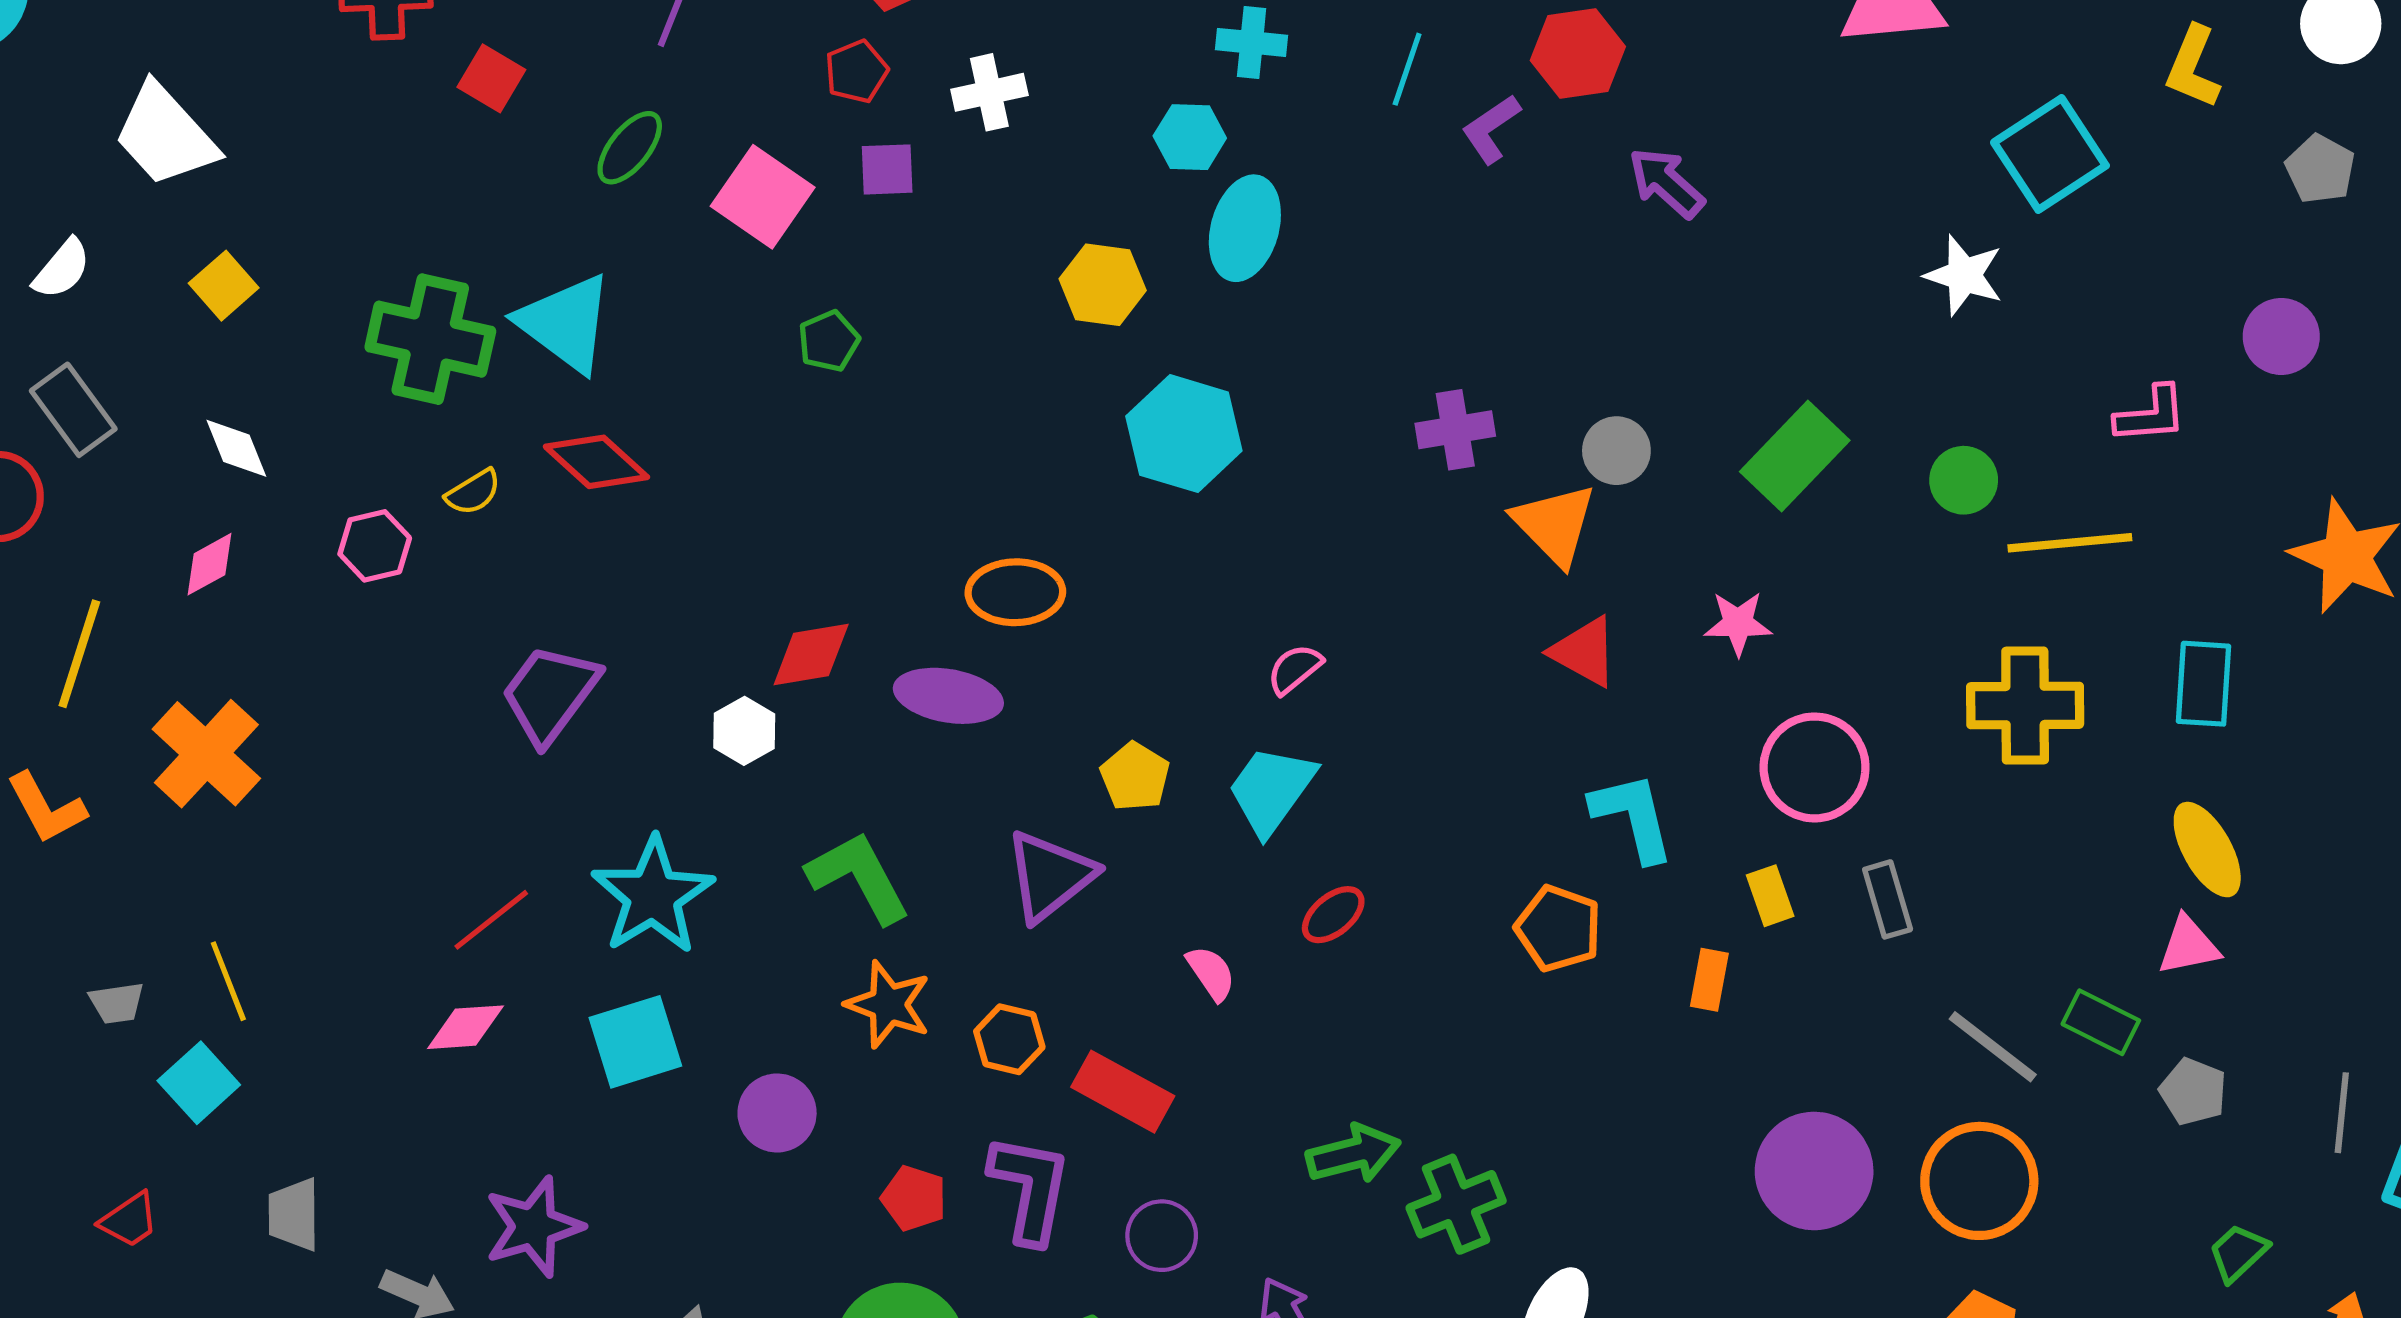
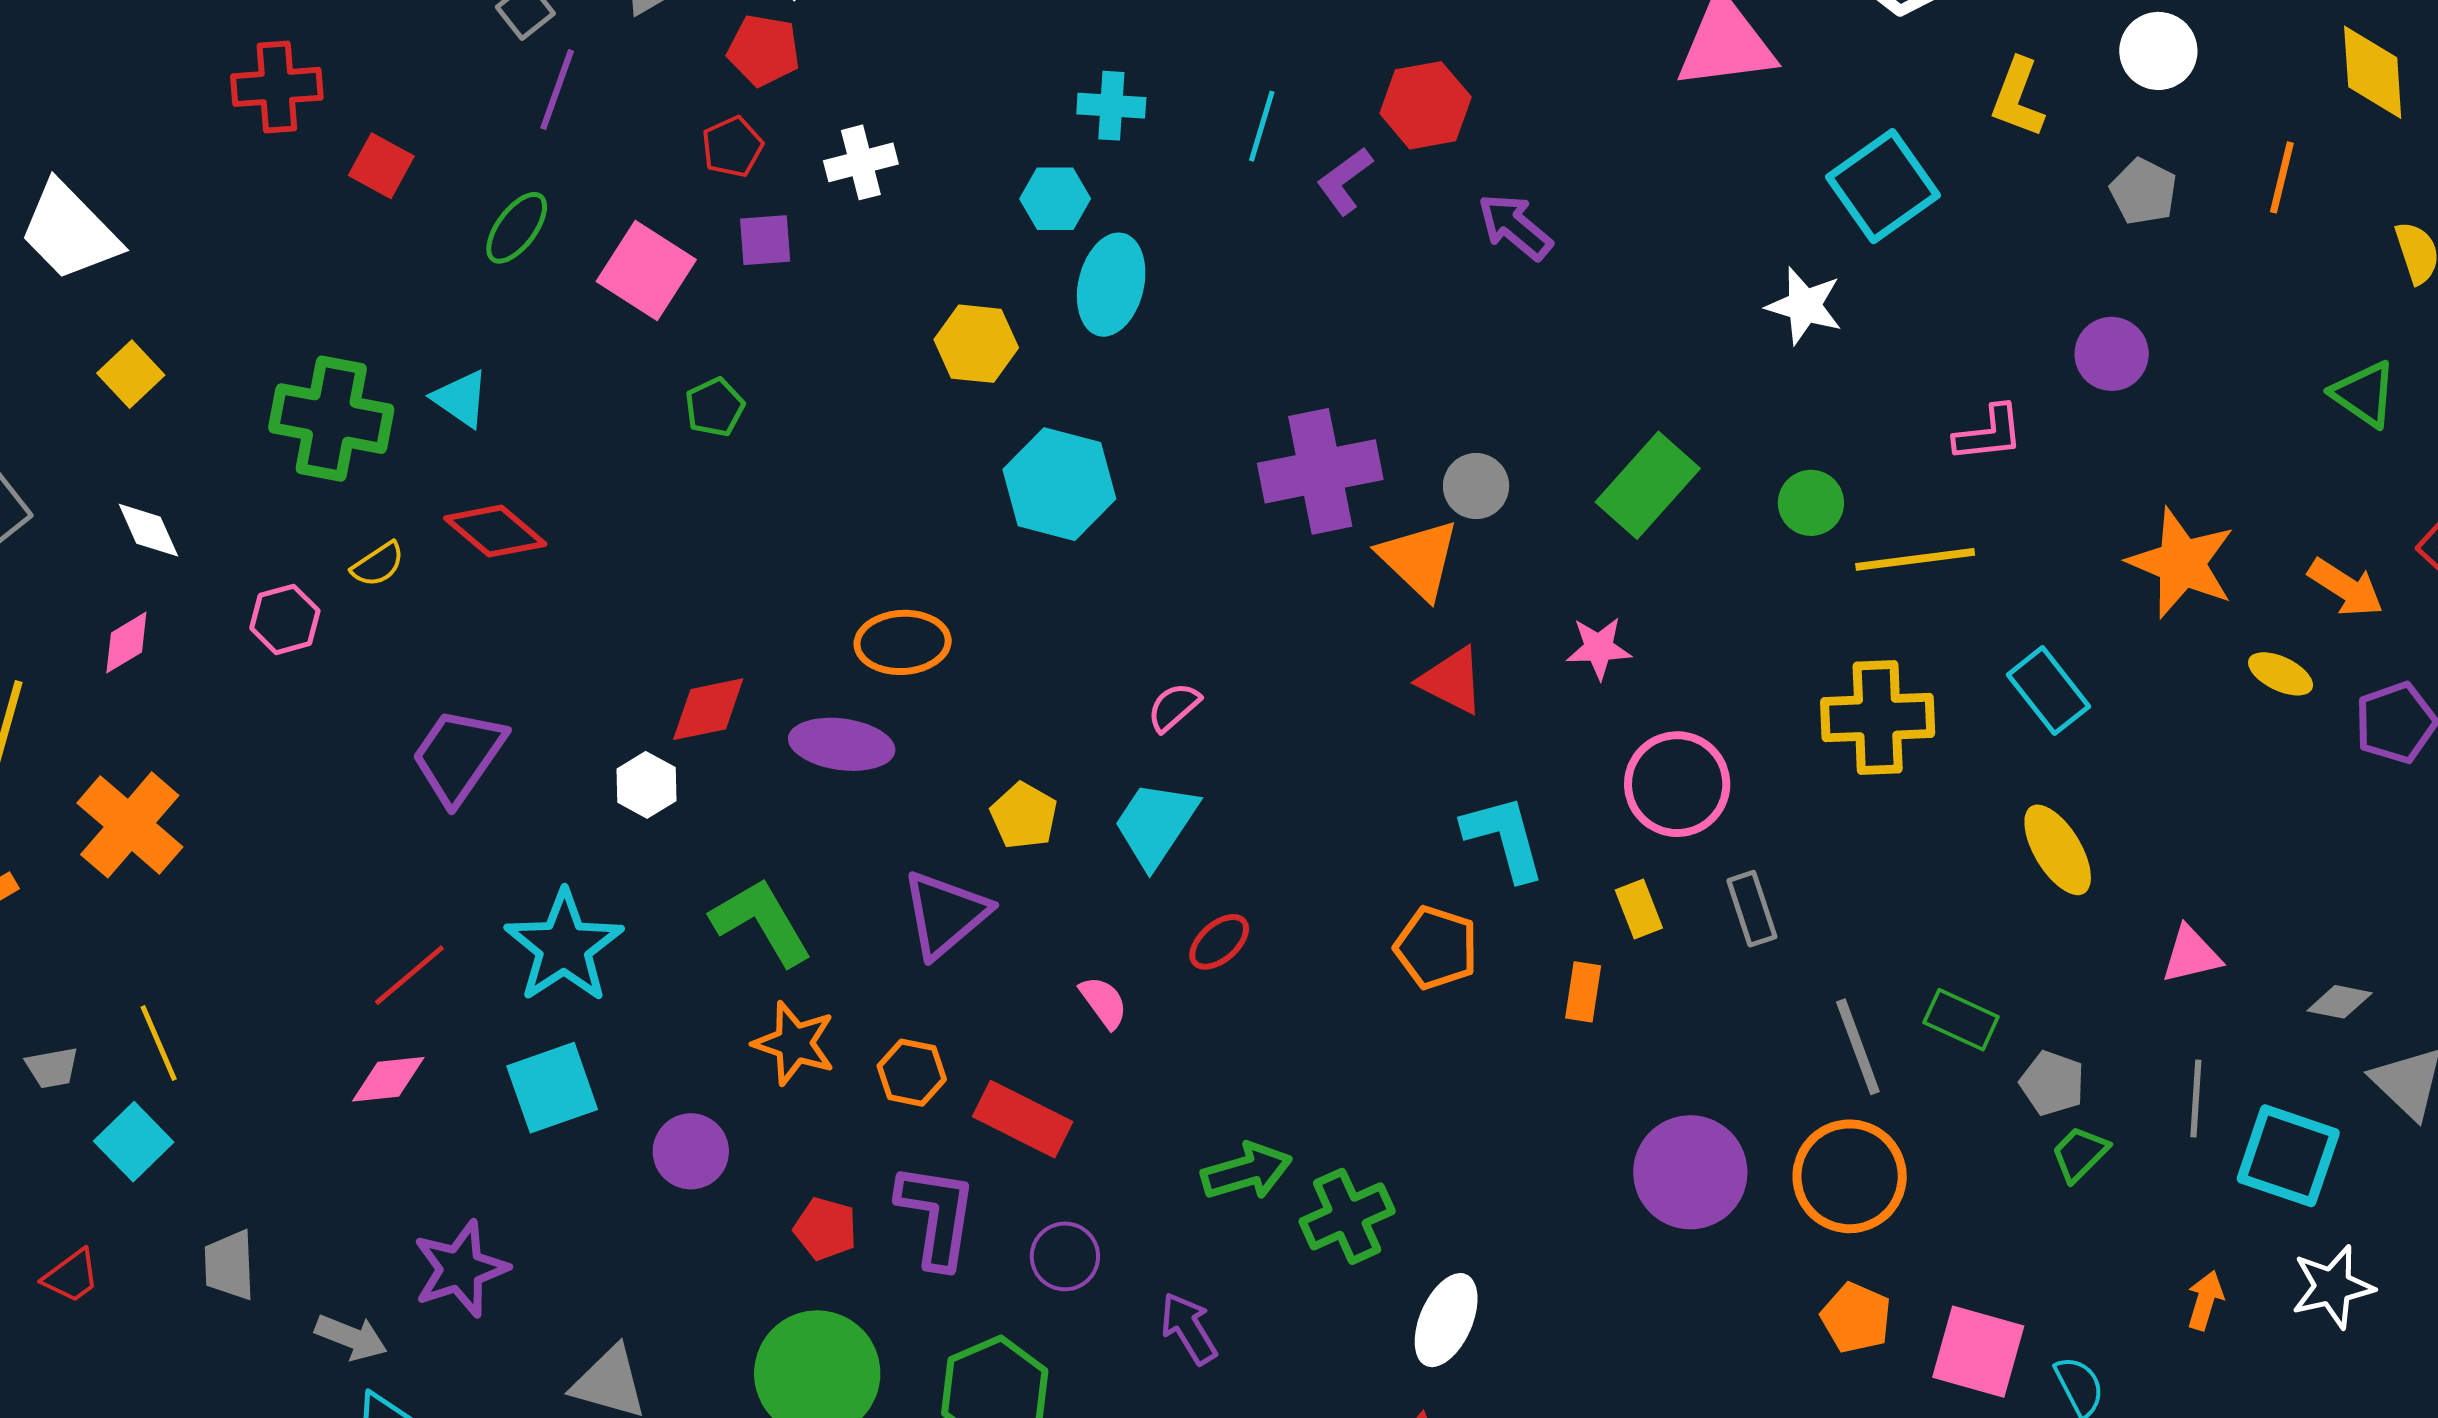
cyan triangle: (565, 323) -> (461, 399), size x0.6
purple cross: (1455, 430) -> (1320, 471), size x1.6
cyan rectangle: (2204, 684) -> (2049, 691), turned -40
pink triangle: (2189, 946) -> (2191, 955), moved
gray line: (1993, 1047) -> (1858, 1047), turned 34
green trapezoid: (2238, 1253) -> (2080, 1154), moved

